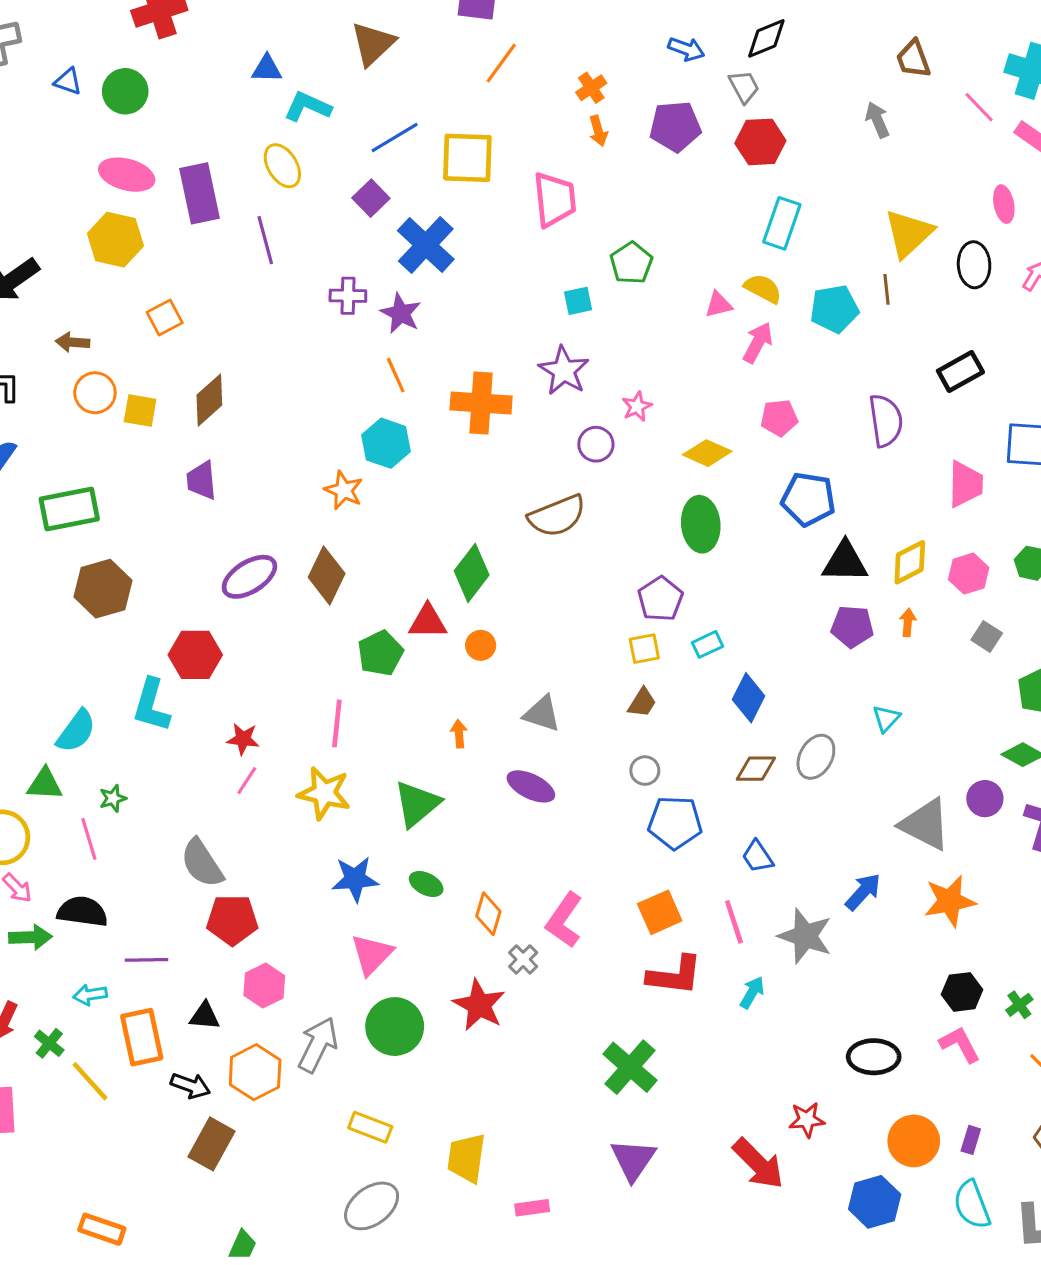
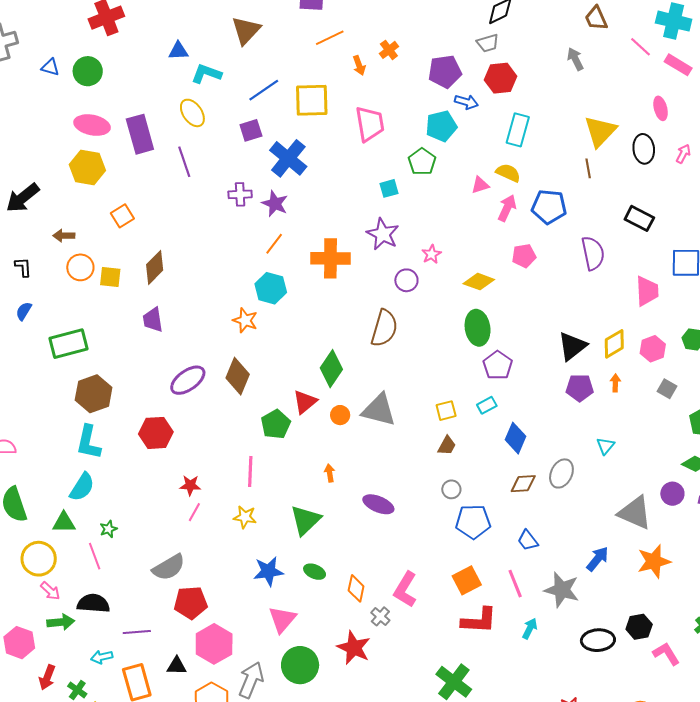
blue arrow: (686, 49) -> (466, 102), moved
orange line: (501, 63) -> (330, 38), turned 32
gray trapezoid: (744, 87) -> (488, 43), turned 105
orange arrow: (598, 131) -> (359, 65), moved
purple square: (371, 198) -> (251, 130), turned 30
cyan pentagon: (834, 309) -> (441, 126), moved
black rectangle: (960, 371) -> (639, 218), turned 60
orange line: (396, 375) -> (274, 244), turned 65
blue pentagon: (808, 499) -> (549, 207), moved
brown semicircle: (557, 516) -> (384, 328), turned -48
black triangle: (845, 562) -> (572, 346), turned -36
purple pentagon: (660, 599) -> (498, 365), moved
red triangle: (428, 622) -> (305, 402), turned -36
cyan L-shape: (151, 705) -> (88, 442), moved
gray triangle: (542, 714) -> (379, 410), moved, size x1.4
yellow star: (324, 793) -> (245, 517), size x0.7
gray semicircle: (202, 863) -> (169, 567), turned -84
pink hexagon: (264, 986) -> (214, 644), size x1.4
black hexagon: (962, 992) -> (639, 627), moved
black ellipse: (874, 1057) -> (598, 640), moved

